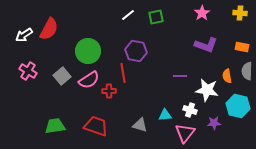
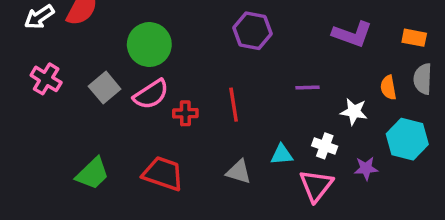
purple hexagon: (136, 51) -> (252, 31), moved
red line: (123, 73) -> (234, 105), moved
white star: (207, 90) -> (354, 112), size x0.7
green trapezoid: (55, 126) -> (93, 173), turned 145

